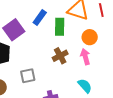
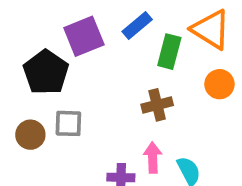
pink arrow: (85, 57) -> (153, 158), moved
gray square: (28, 76) -> (68, 123), moved

